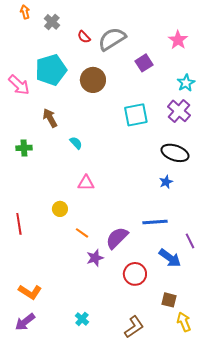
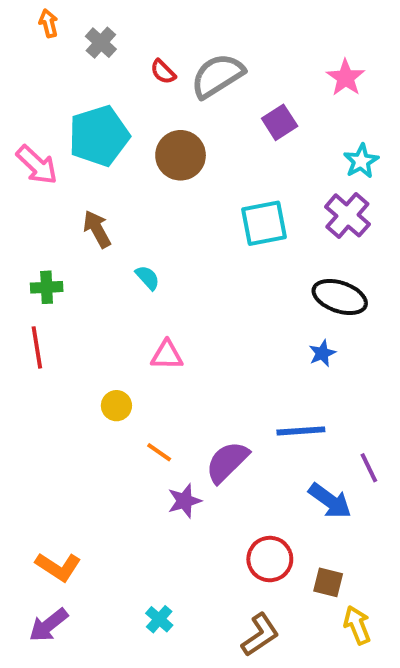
red line: (19, 224) -> (37, 347), moved
red circle: (135, 274) -> (270, 559), moved

